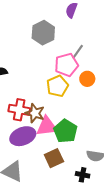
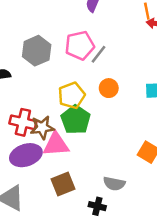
gray hexagon: (43, 33) -> (37, 51), moved
pink pentagon: (66, 65) -> (80, 45), moved
brown star: (35, 113) -> (42, 127), turned -30
green pentagon: (65, 131) -> (76, 120), moved

